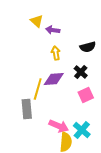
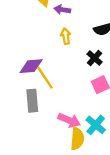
purple diamond: (54, 79) -> (31, 66), moved
yellow line: (38, 89) -> (45, 78), turned -50

